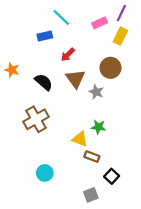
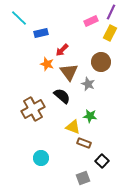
cyan line: (61, 17) -> (19, 18), moved
orange star: (12, 70) -> (47, 64), moved
black semicircle: (44, 82) -> (62, 96), moved

